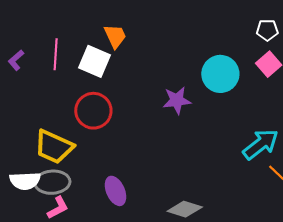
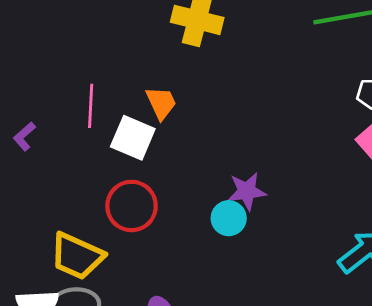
pink line: (56, 54) -> (91, 106), moved
cyan circle: (220, 74) -> (229, 218), moved, size x0.7

